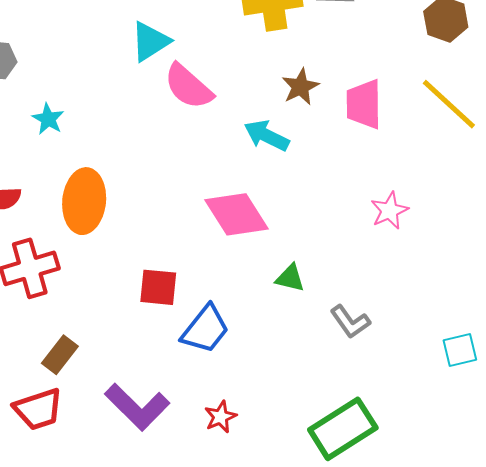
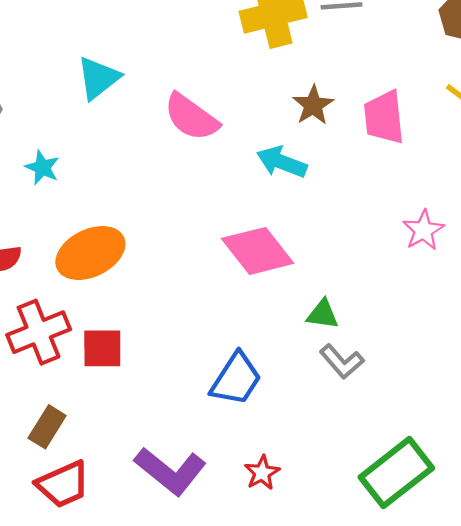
cyan triangle: (150, 41) -> (98, 78), moved
orange ellipse: (84, 201) -> (90, 253), turned 64
red square: (158, 287) -> (102, 348), moved
gray L-shape: (350, 322) -> (342, 362), moved
brown rectangle: (60, 355) -> (47, 427), moved

